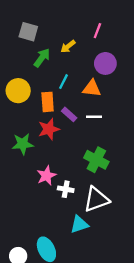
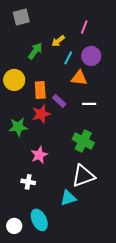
gray square: (28, 32) -> (21, 17), moved, turned -30
cyan line: (63, 82) -> (68, 58), moved
white line: (94, 117) -> (89, 104), moved
white cross: (66, 189) -> (28, 182), moved

